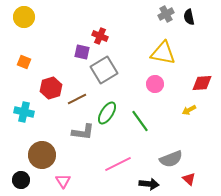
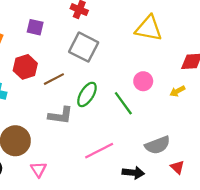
purple square: (82, 52) -> (35, 27), moved
gray square: (104, 70) -> (84, 47), turned -32
pink circle: (155, 84) -> (143, 81), moved

